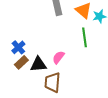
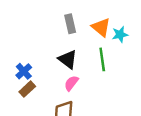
black triangle: (38, 64) -> (68, 59), moved, turned 42

